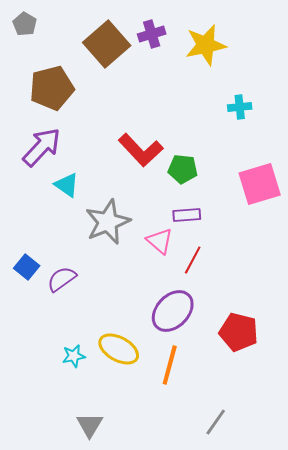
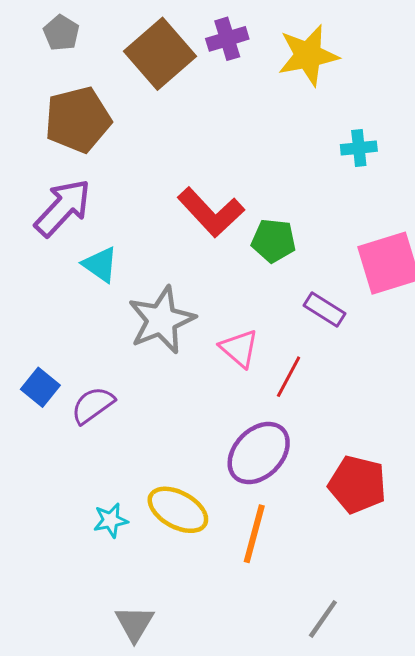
gray pentagon: (25, 24) -> (61, 33), moved
purple rectangle: (187, 215) -> (324, 309), moved, turned 36

